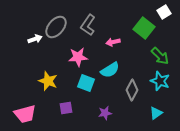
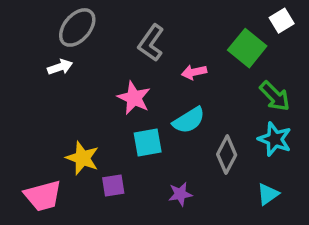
gray ellipse: (56, 27) -> (77, 27), moved
pink star: (78, 57) -> (134, 98), turned 30
yellow star: (48, 81) -> (82, 158), moved
cyan square: (86, 83) -> (148, 143), turned -30

